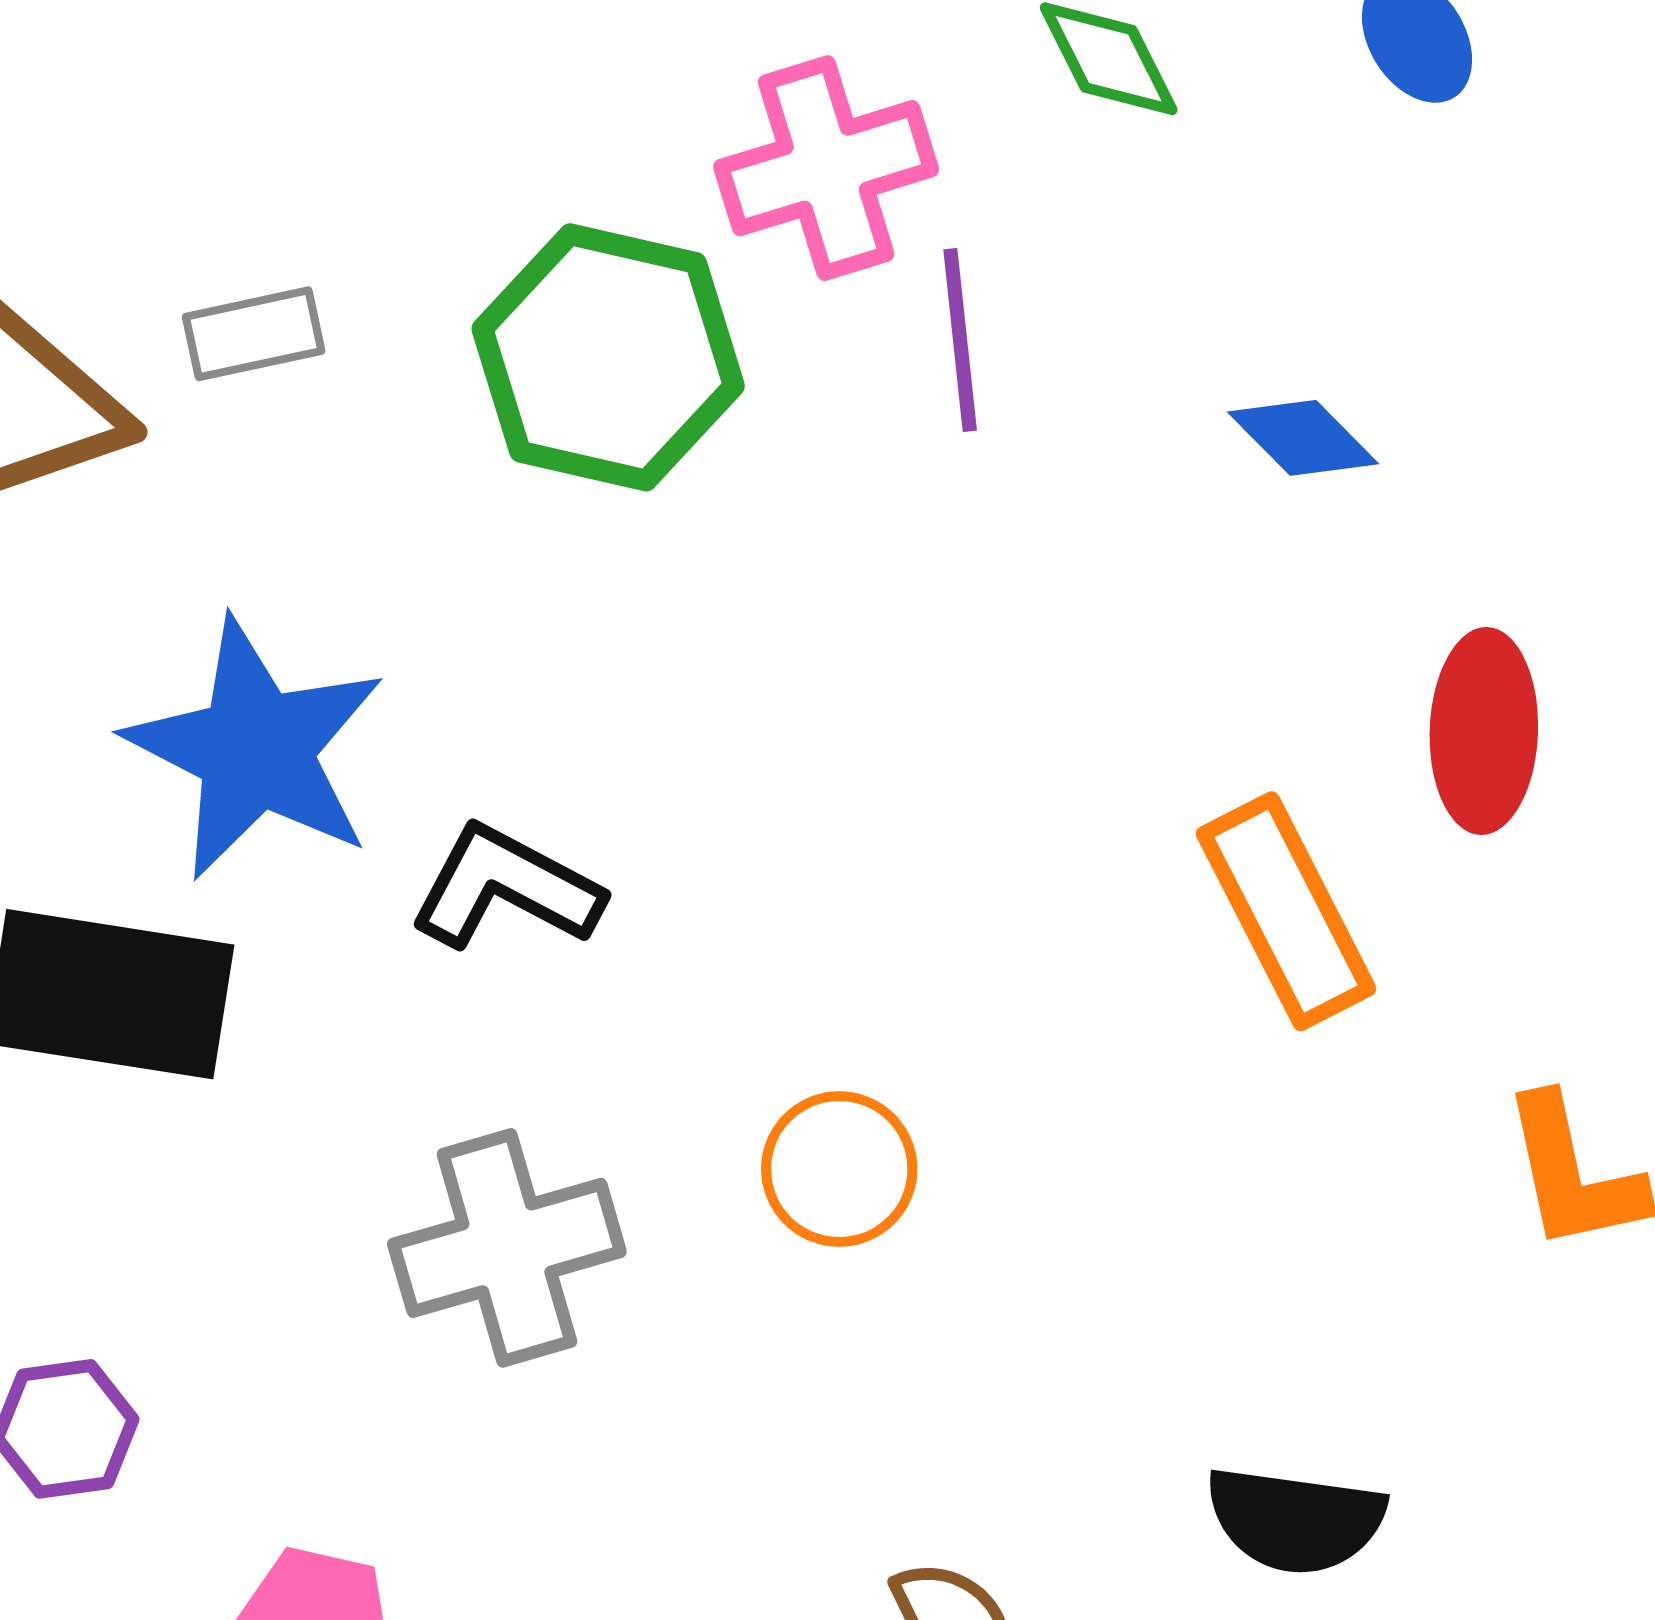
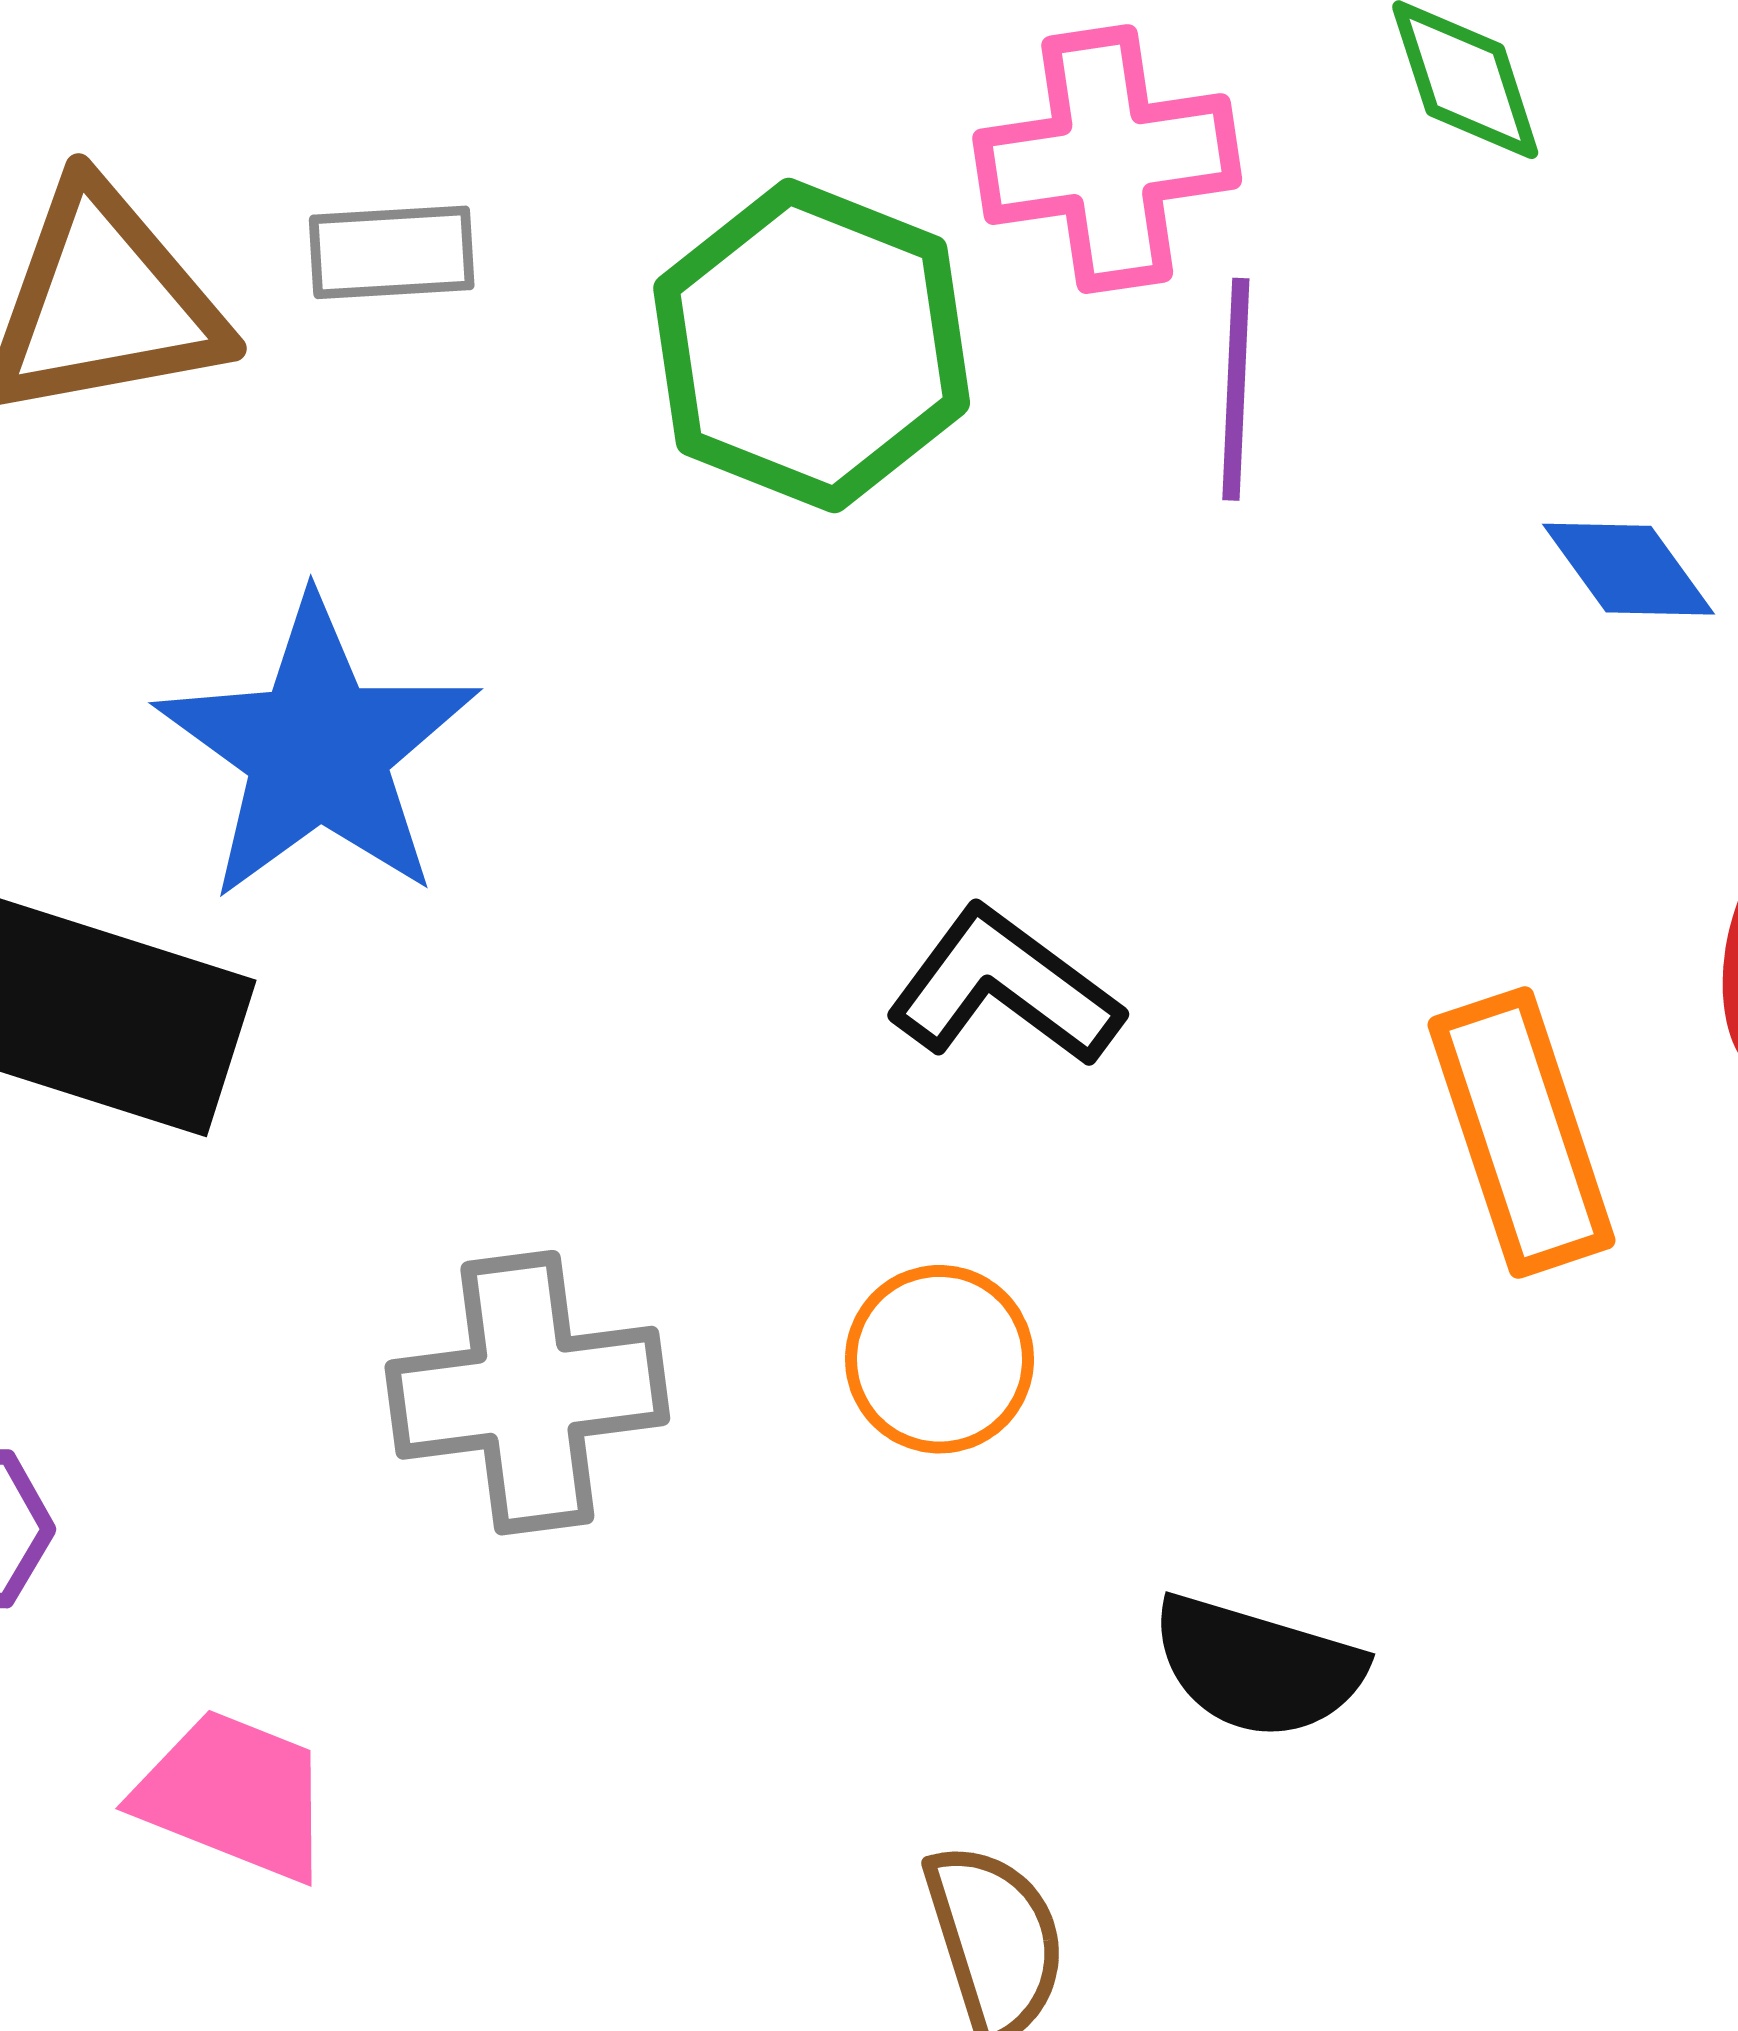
black L-shape: (506, 888) -> (1004, 987), moved
black semicircle: (1295, 1520) -> (1257, 1667), moved

